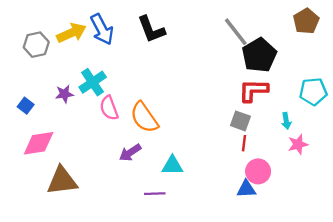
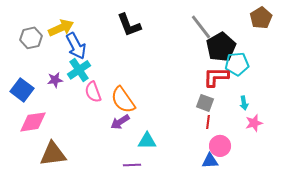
blue arrow: (102, 29) -> (76, 46), moved
cyan pentagon: (313, 92) -> (237, 64), moved
blue square: (26, 106) -> (22, 90), size x1.6
purple arrow: (130, 153) -> (120, 122), moved

